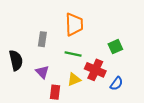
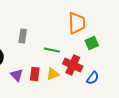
orange trapezoid: (74, 24) -> (77, 23), moved
purple triangle: (42, 72) -> (17, 75), moved
red rectangle: (55, 92) -> (35, 74), moved

